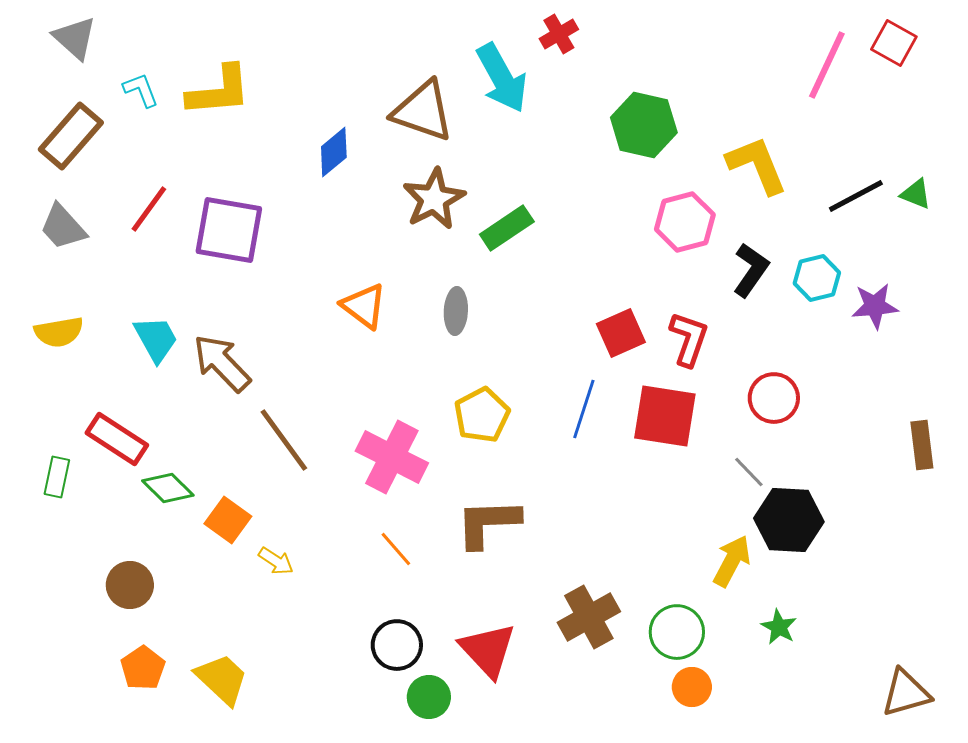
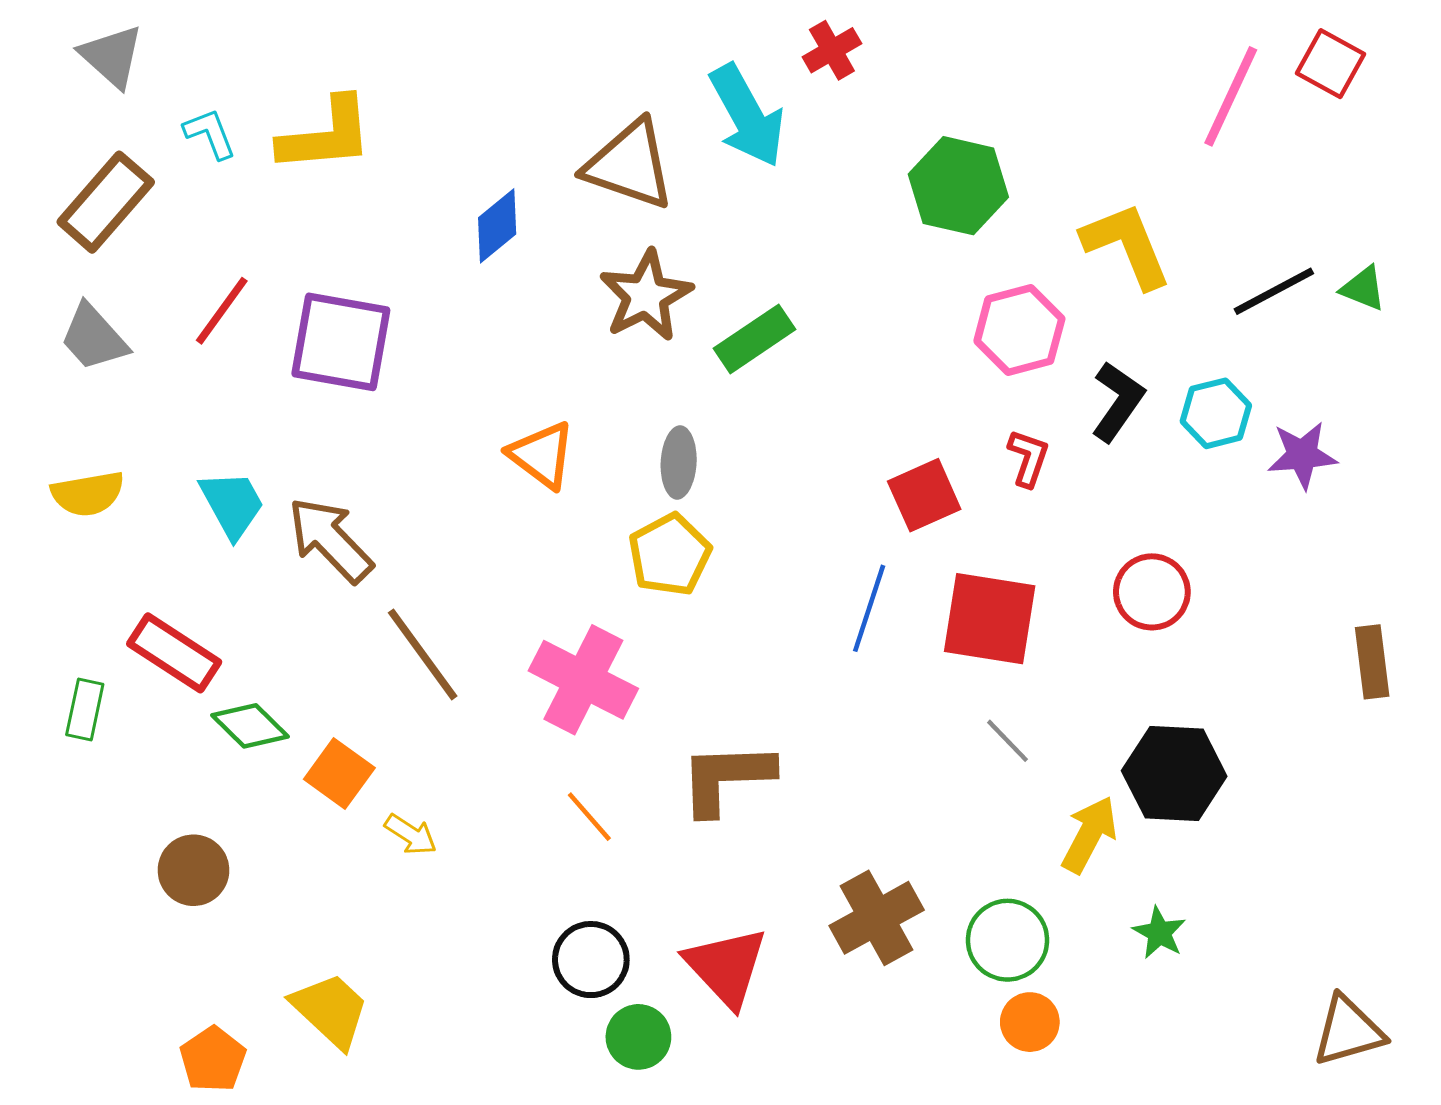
red L-shape: (689, 339) -> (1028, 458), moved, size x0.7
yellow pentagon: (482, 415) -> (670, 555), moved
gray line: (749, 472) -> (1008, 741), moved
orange pentagon: (143, 668) -> (213, 1059), moved

